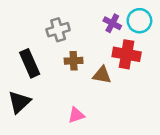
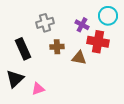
purple cross: (112, 23) -> (82, 25), moved
pink triangle: (76, 115) -> (38, 89), moved

